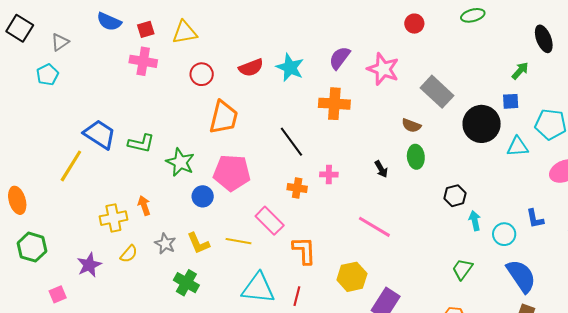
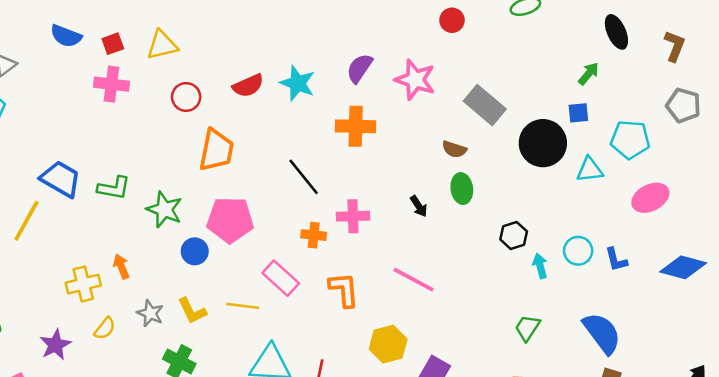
pink cross: (329, 175) -> (353, 216), size x1.4
cyan circle: (504, 234) -> (578, 251), moved
orange L-shape: (304, 250) -> (344, 290), moved

